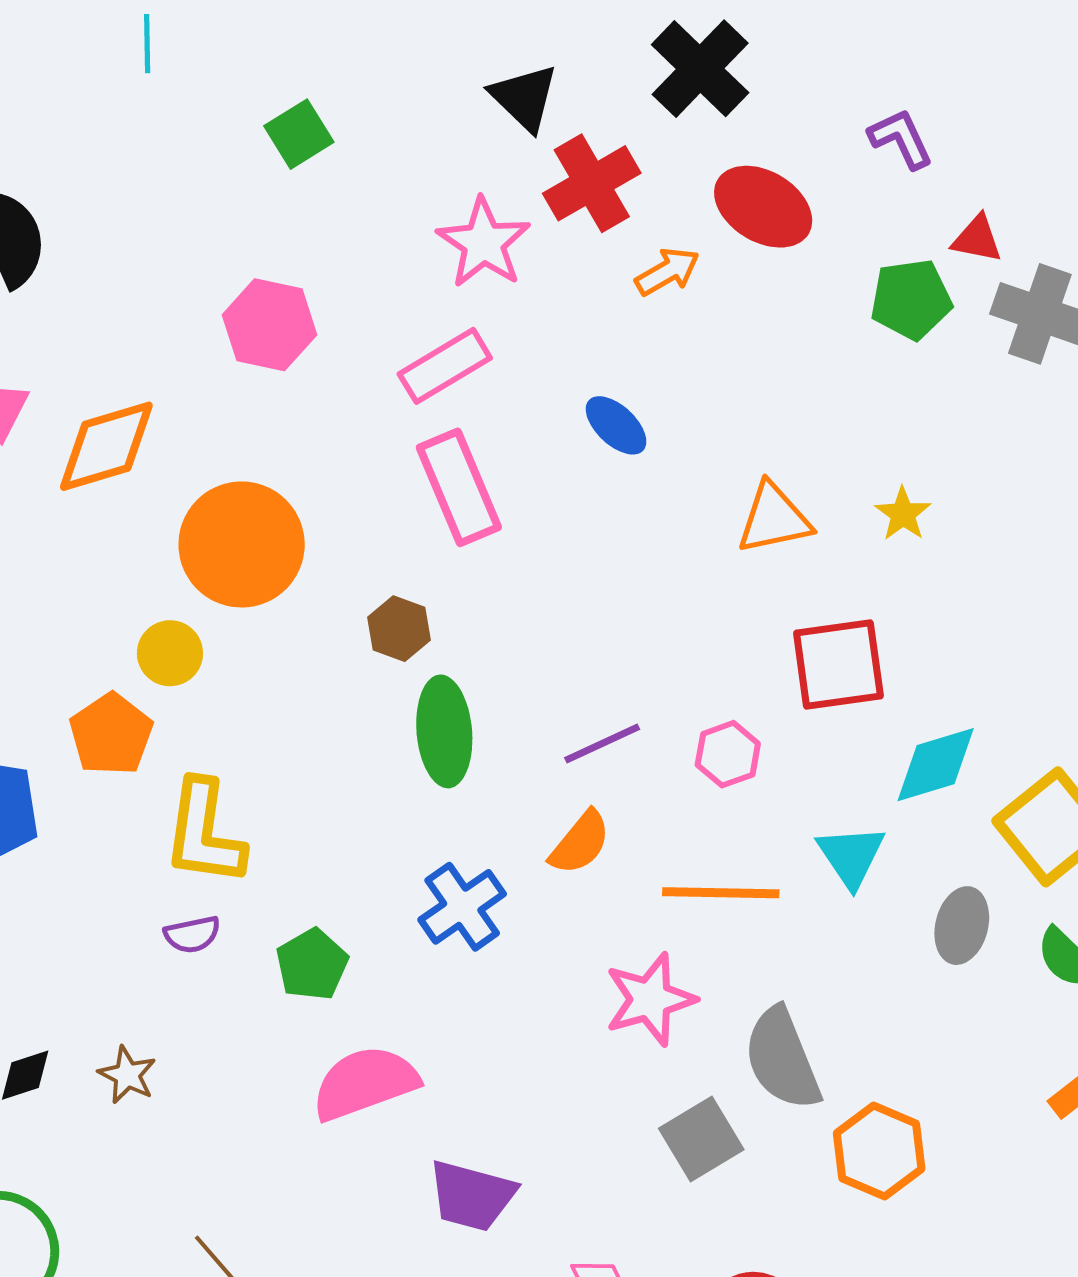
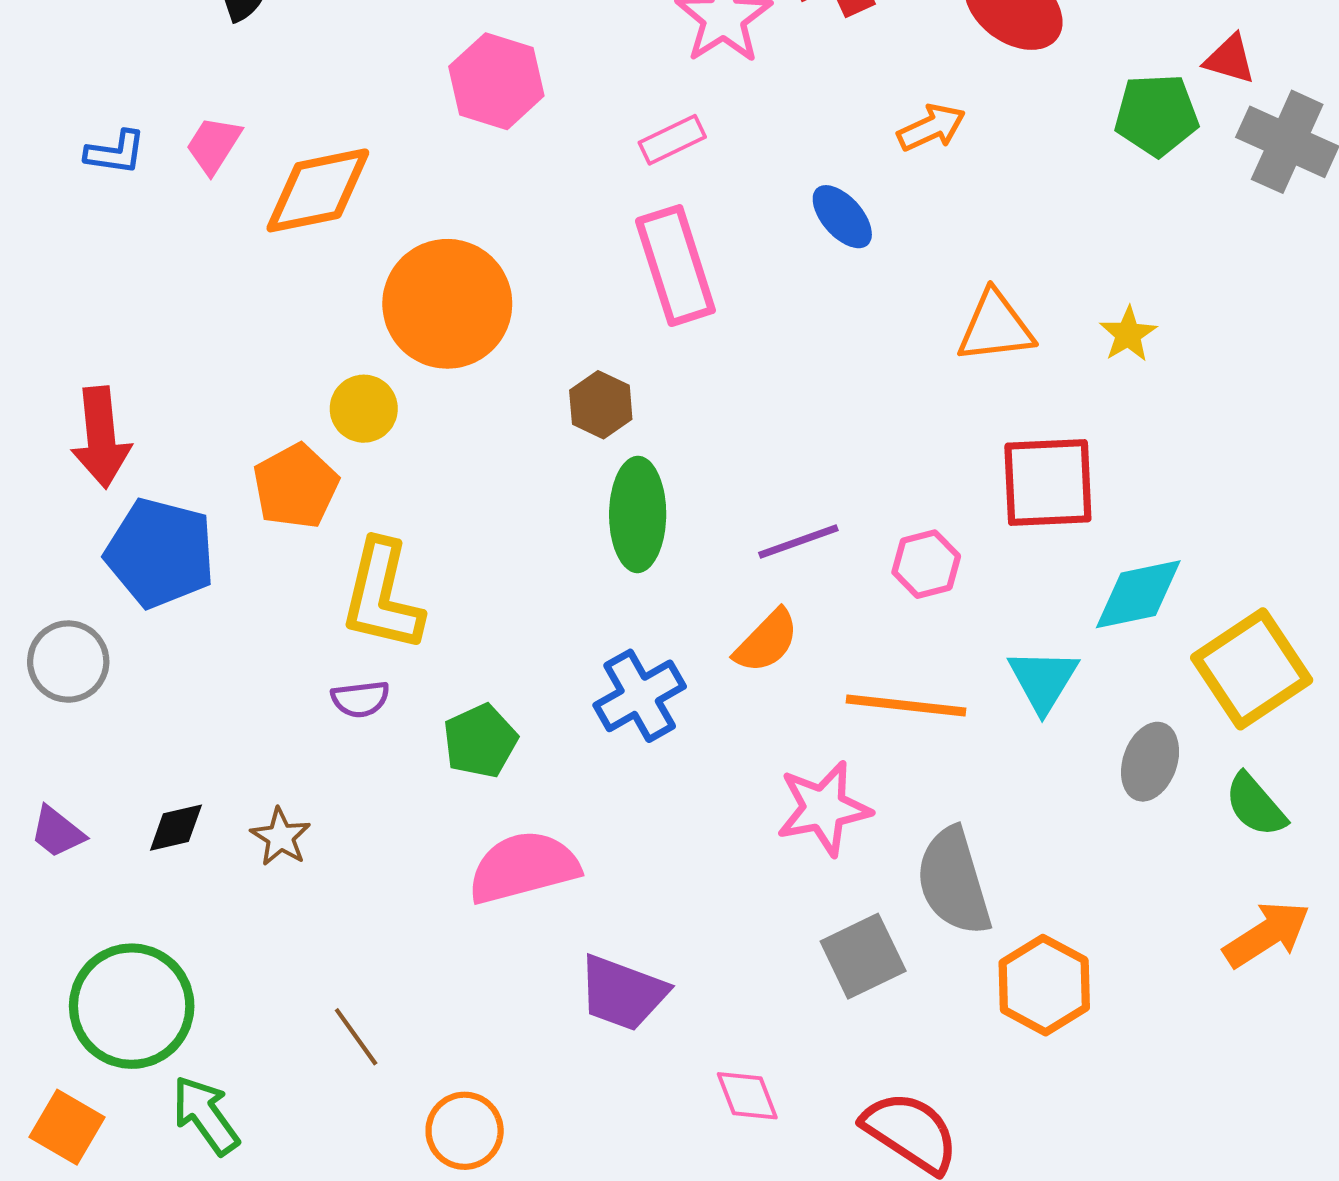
orange arrow: (667, 272) -> (931, 128), moved
pink rectangle: (445, 366) -> (672, 140), size x0.7

